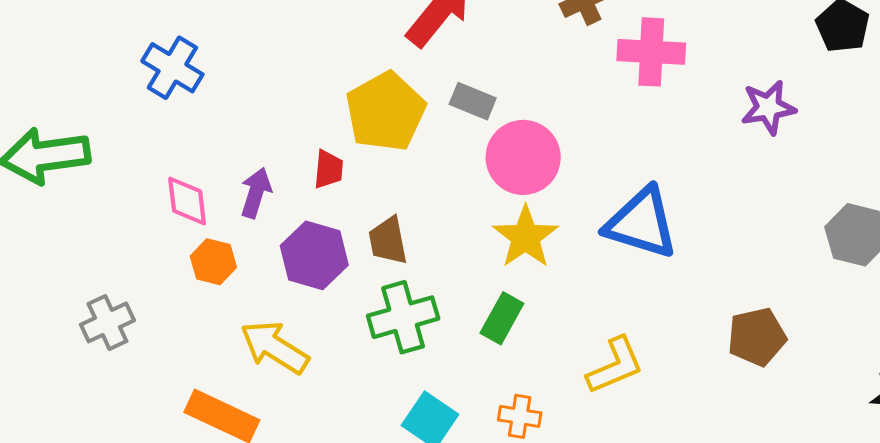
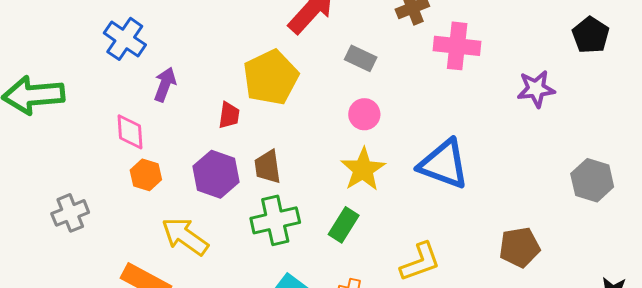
gray rectangle: (473, 101) -> (361, 58), moved
pink circle: (523, 157) -> (364, 114), size x0.6
purple arrow: (256, 193) -> (165, 84), moved

